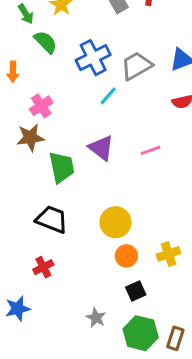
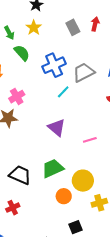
pink line: (151, 150) -> (90, 140), moved
green trapezoid: (62, 167) -> (53, 168), moved, turned -105
yellow circle: (116, 222) -> (83, 181), moved
orange circle: (126, 256) -> (64, 196), moved

